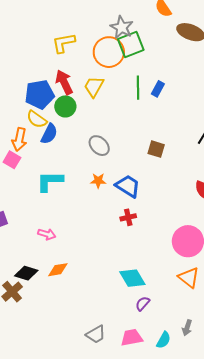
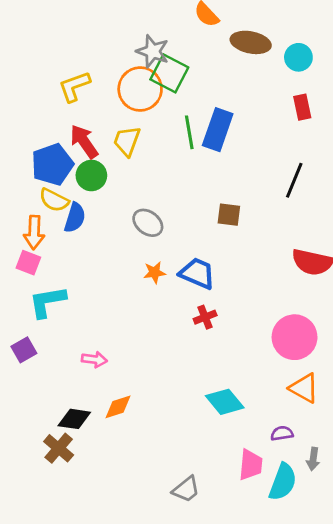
green square: (131, 44) -> (169, 73), turned -32
blue rectangle: (158, 89) -> (218, 130), size x1.8
cyan L-shape: (50, 181) -> (47, 302), moved
purple semicircle: (143, 303) -> (282, 433), moved, turned 49
pink trapezoid: (132, 337) -> (251, 465), moved, turned 115
cyan semicircle: (164, 340) -> (283, 482), size x1.5

